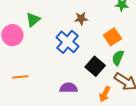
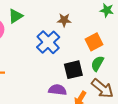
black square: (95, 66) -> (73, 70), turned 30
purple semicircle: (69, 88) -> (57, 90), moved

